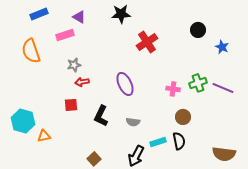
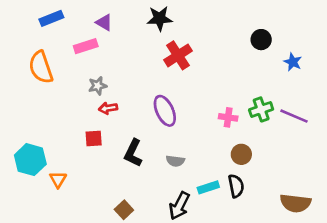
red cross: (147, 42) -> (178, 55), moved
orange triangle: (44, 136) -> (58, 179), turned -48

